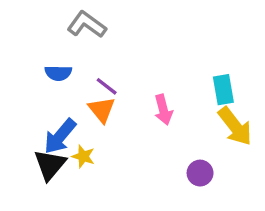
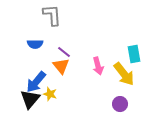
gray L-shape: (87, 25) -> (52, 15), turned 50
yellow arrow: (235, 126) -> (124, 74), moved

